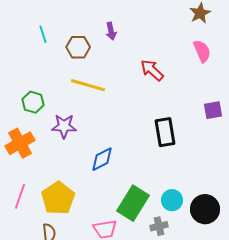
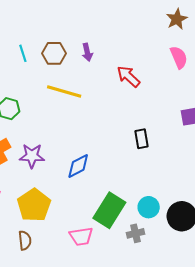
purple arrow: (111, 31) -> (87, 52), moved
cyan line: (43, 34) -> (23, 53), moved
purple star: (64, 126) -> (32, 156), moved
black rectangle: (165, 132) -> (142, 139), size x0.7

